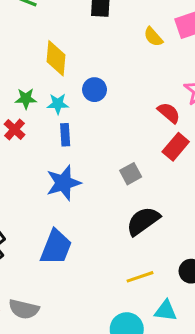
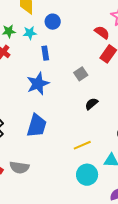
blue rectangle: (65, 135) -> (45, 53), moved
black semicircle: (143, 221) -> (91, 104), size x0.6
yellow line: (140, 277) -> (82, 145), moved

